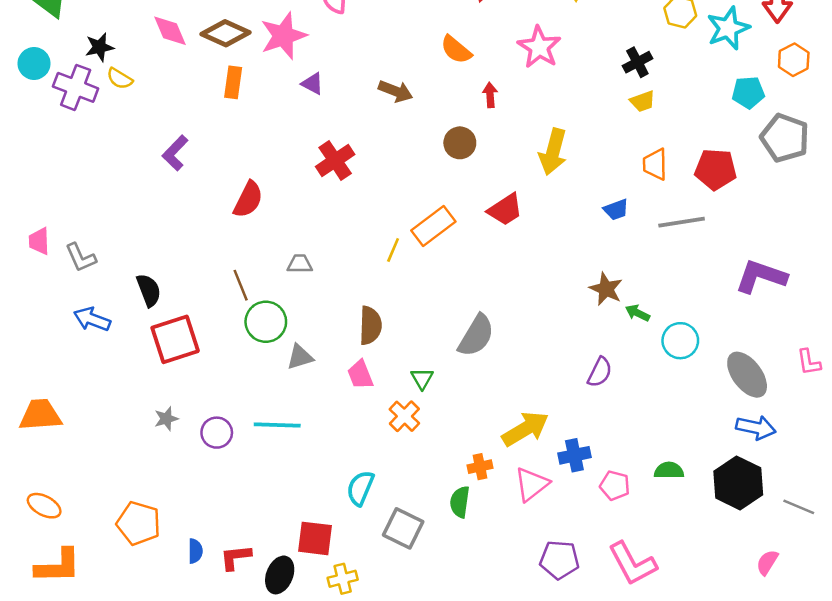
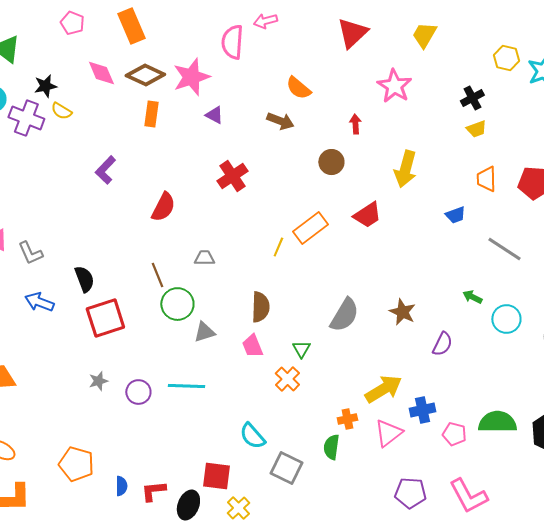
orange semicircle: (456, 50) -> (298, 88), moved
gray line: (682, 222) -> (504, 249), moved, turned 42
brown star: (606, 289) -> (402, 312), moved
green semicircle: (669, 470) -> (497, 422), size x1.6
cyan semicircle: (360, 488) -> (252, 436), turned -64
yellow cross: (343, 579) -> (238, 508), turned -30

